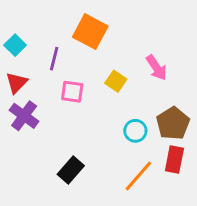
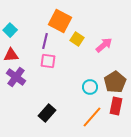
purple line: (54, 59) -> (45, 41), moved
pink arrow: (156, 68) -> (104, 45), turned -96
yellow square: (116, 81) -> (77, 39), moved
red triangle: (17, 83) -> (11, 55), turned 42

